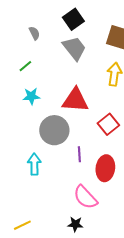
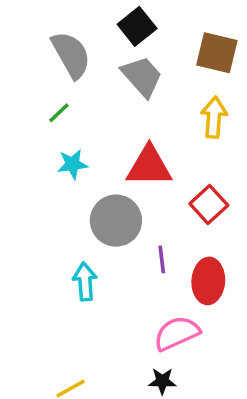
gray semicircle: (34, 33) -> (71, 55), size x2.0
pink semicircle: (85, 197) -> (177, 333), turned 112

